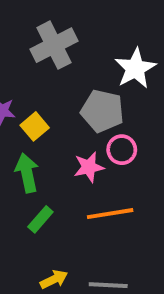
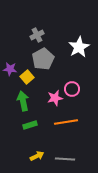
gray cross: (54, 45) -> (37, 35), size x0.6
gray pentagon: (102, 111) -> (43, 59), moved, turned 30
green rectangle: (40, 219) -> (30, 125), turned 32

